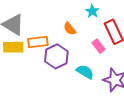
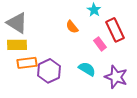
orange rectangle: (38, 42) -> (27, 63), moved
purple hexagon: (56, 56) -> (49, 71), moved

